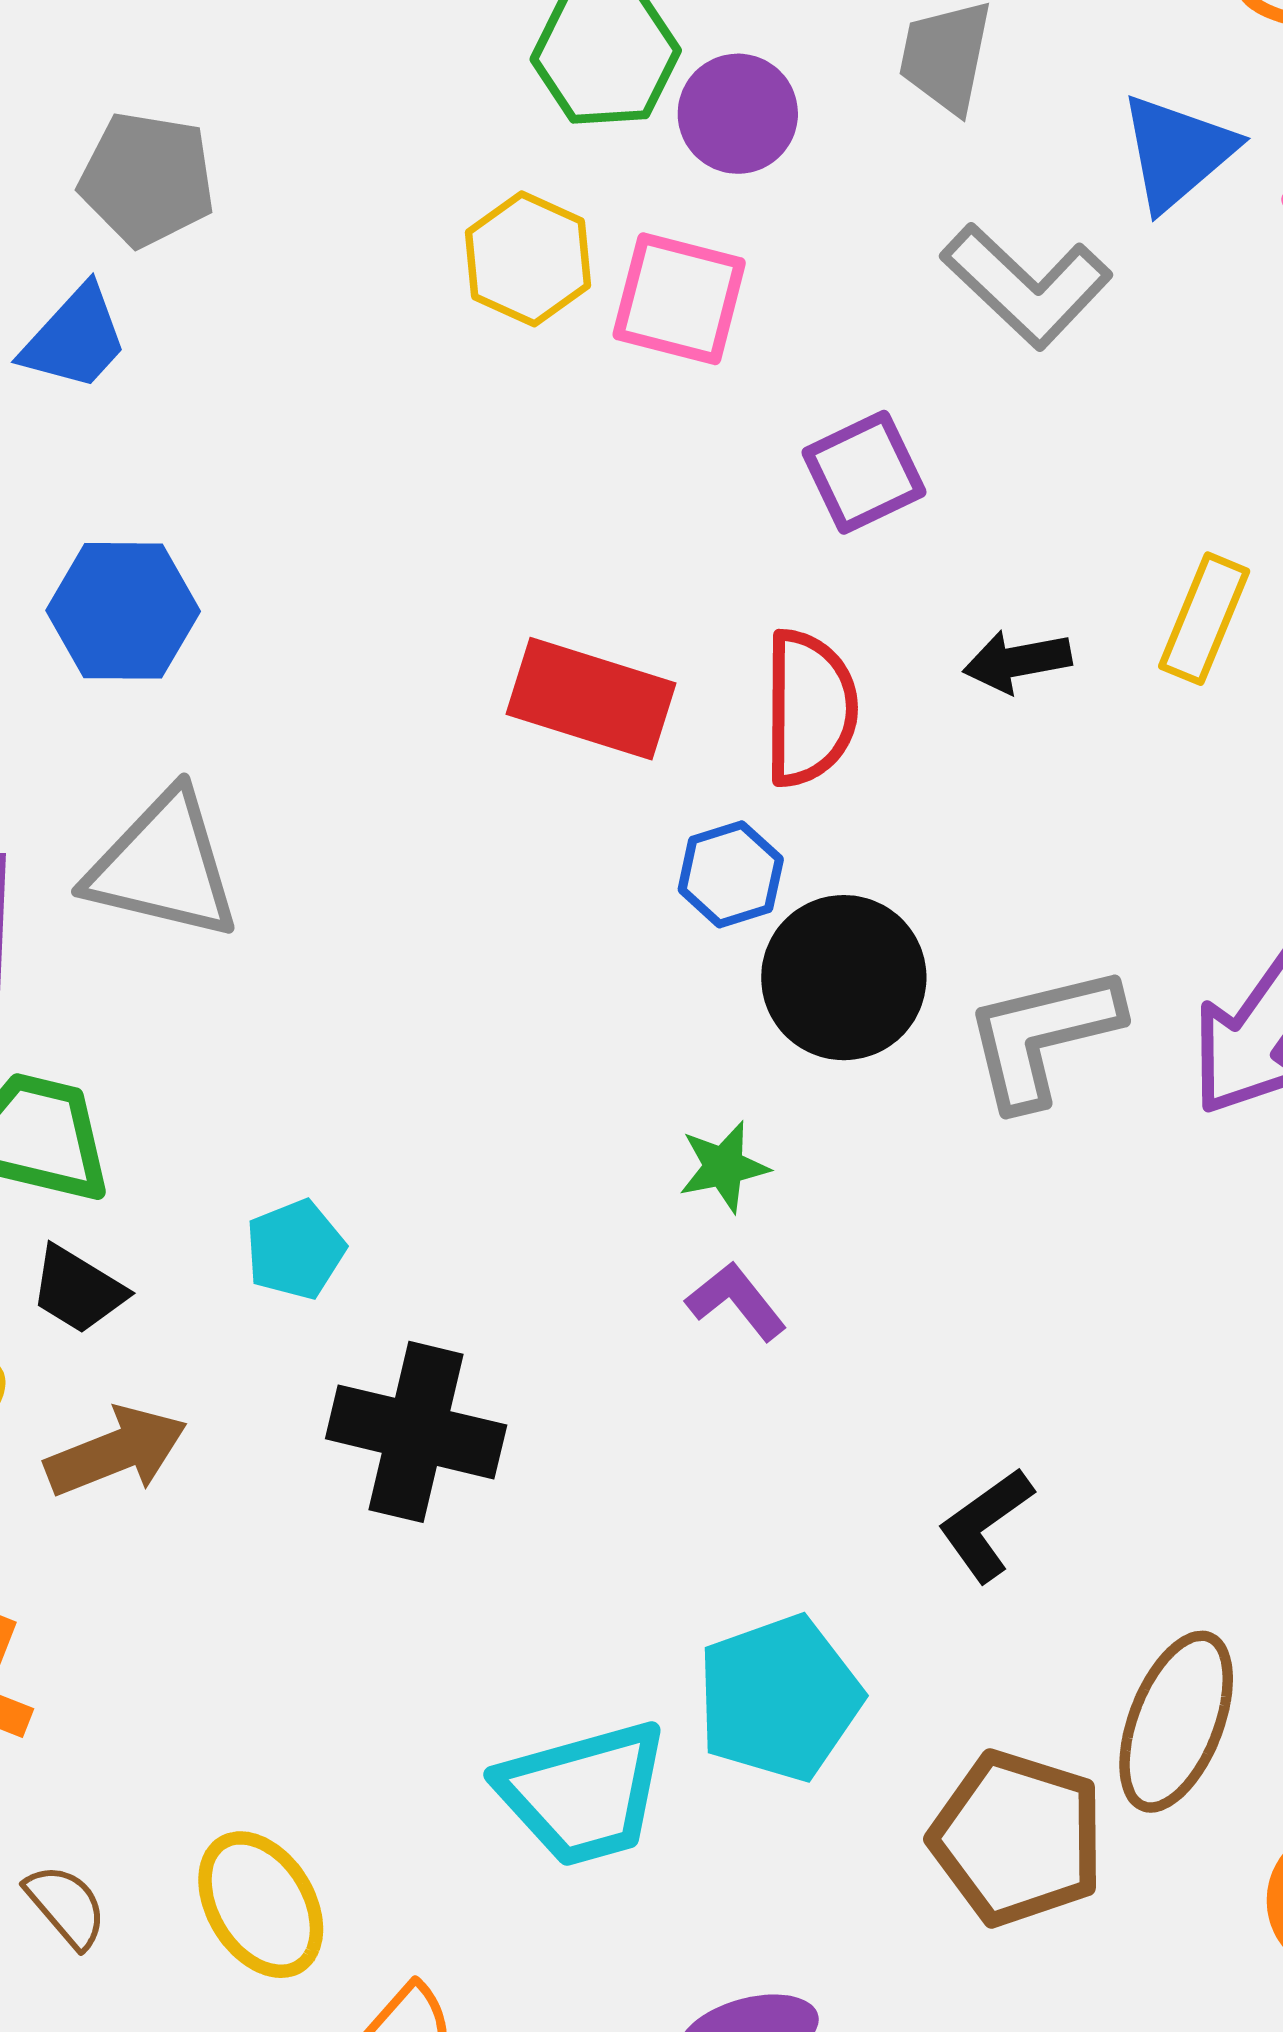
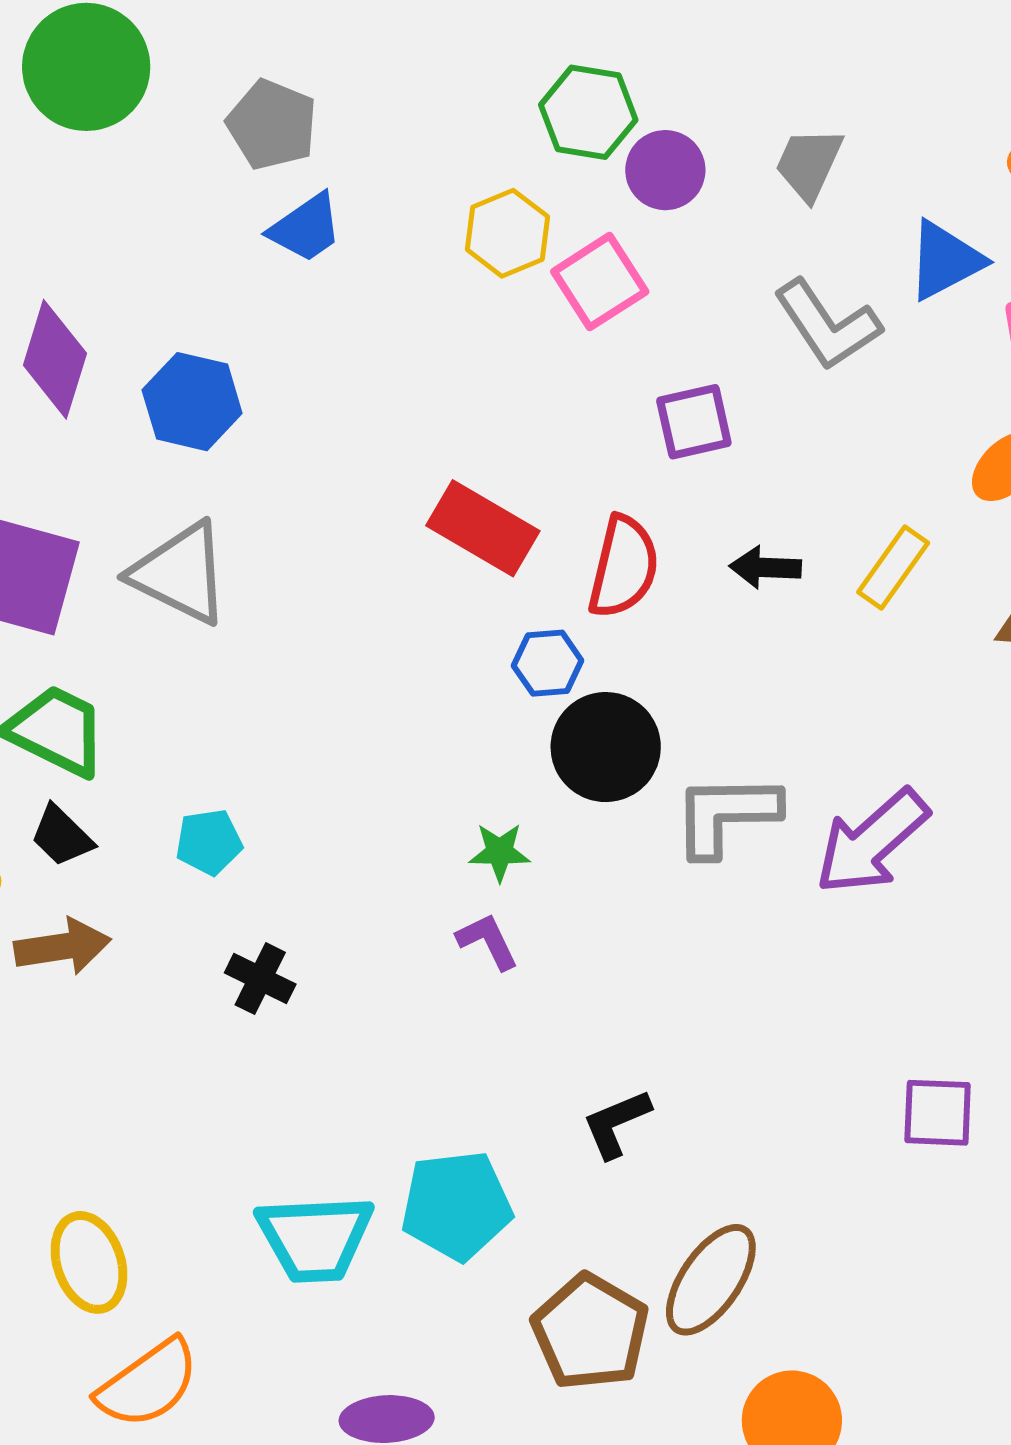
pink square: (679, 299) -> (600, 282), turned 30
blue trapezoid: (75, 338) -> (306, 228), moved
black cross: (416, 1432) -> (260, 979), size x0.6

